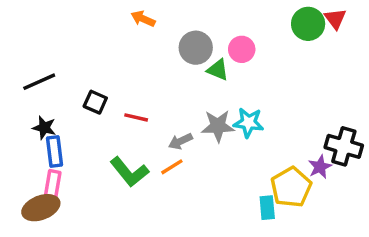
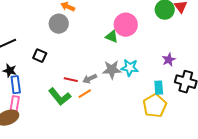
gray circle: (196, 48) -> (59, 24), moved
pink circle: (242, 49) -> (126, 25), size x1.5
red line: (136, 117) -> (71, 80), moved
purple star: (320, 167) -> (169, 60), moved
cyan rectangle: (267, 208) -> (159, 88), moved

